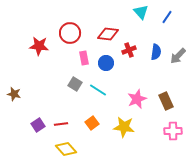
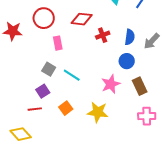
blue circle: (106, 63) -> (127, 61), moved
purple square: (38, 125) -> (43, 91), moved
yellow diamond: (66, 149) -> (21, 134), moved

